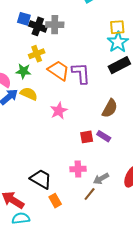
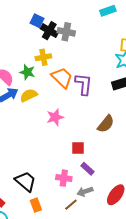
yellow semicircle: (29, 94) -> (29, 95), turned -60
purple rectangle: (104, 136) -> (88, 169), moved

